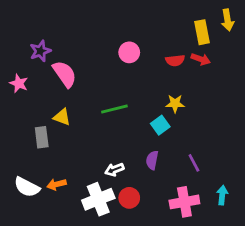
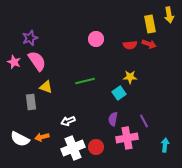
pink semicircle: (65, 74) -> (37, 61), moved
white arrow: (114, 170) -> (68, 121), moved
pink cross: (184, 202) -> (127, 138), moved

